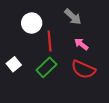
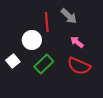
white circle: (32, 23) -> (32, 40), moved
red line: (50, 41) -> (47, 22), moved

